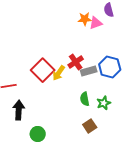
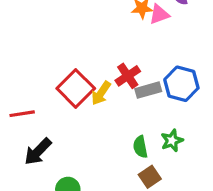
green semicircle: (85, 99) -> (140, 147), moved
black arrow: (19, 110) -> (38, 152), turned -138

